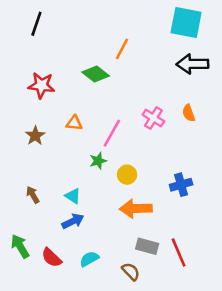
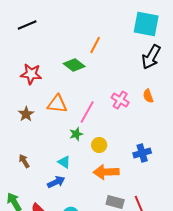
black line: (36, 24) -> (27, 25), turned 48
black arrow: (192, 64) -> (151, 57), turned -60
orange triangle: (74, 123) -> (57, 104), size x1.5
cyan triangle: (73, 196) -> (64, 162), moved

